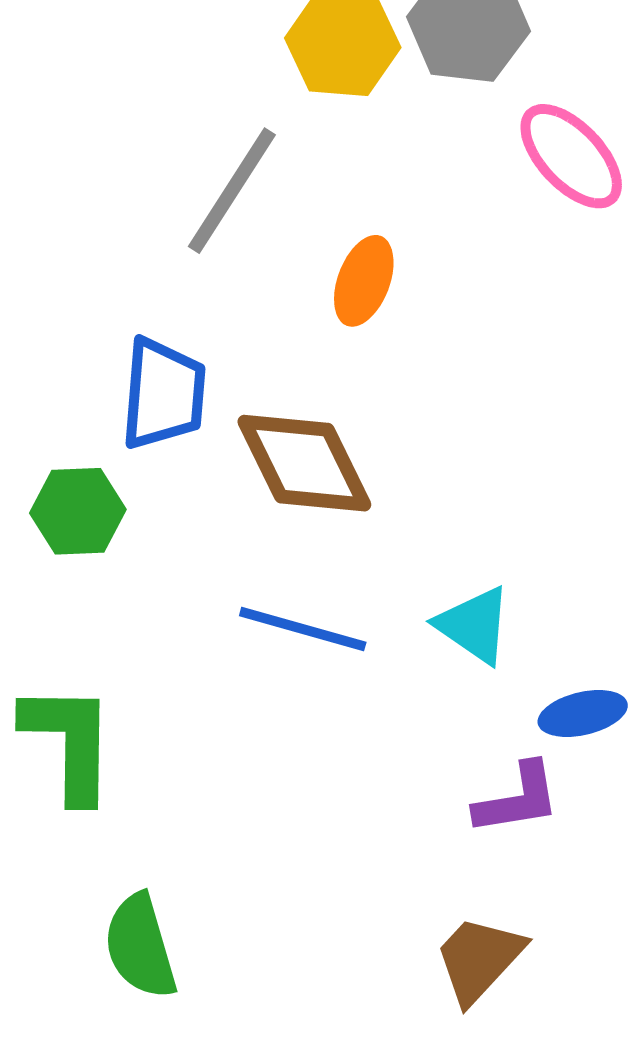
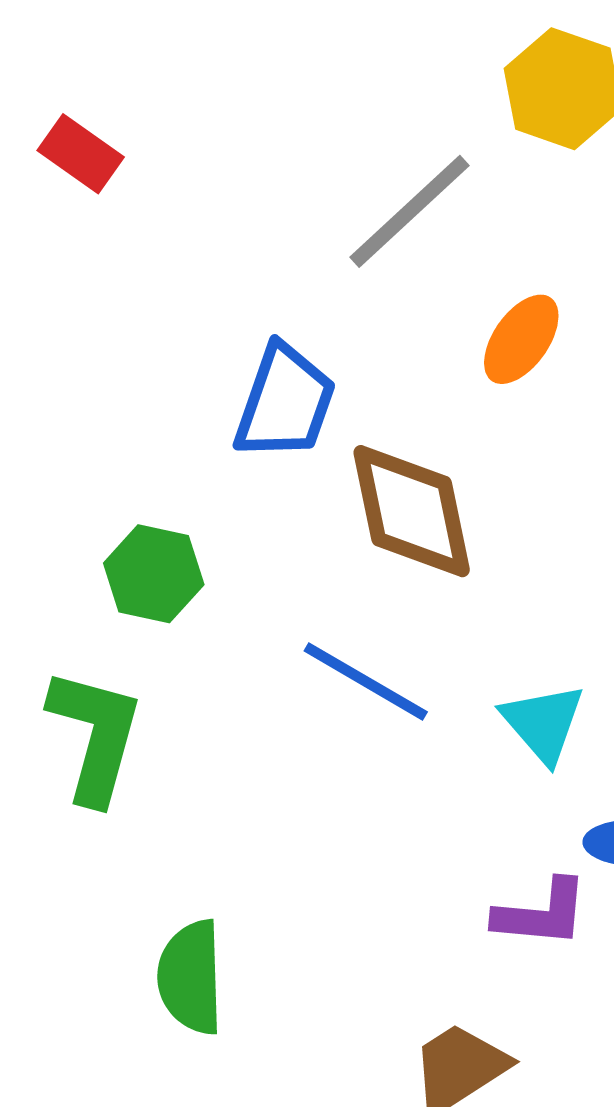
green hexagon: (78, 511) -> (154, 574), moved
green semicircle: (140, 946) -> (191, 977), moved

